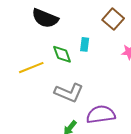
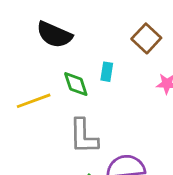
gray L-shape: (69, 93) -> (84, 136), turned 64

